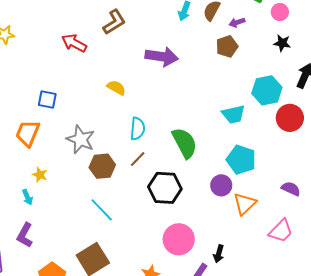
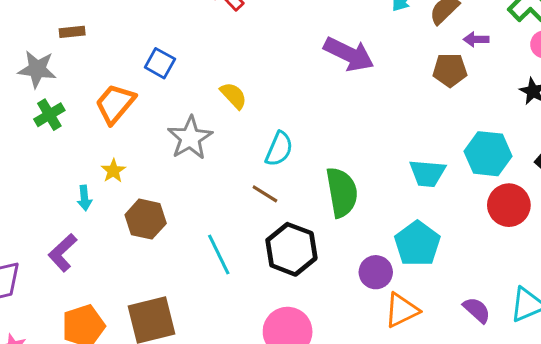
yellow semicircle: (116, 88) -> (234, 96), moved
brown line: (138, 159) -> (265, 194), turned 60
brown hexagon: (102, 166) -> (146, 219), moved
cyan line: (102, 210) -> (219, 255), moved

